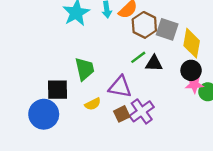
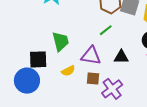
black triangle: (154, 63) -> (121, 57), moved
purple cross: (142, 111) -> (112, 89), moved
brown square: (122, 114) -> (93, 79), turned 32

